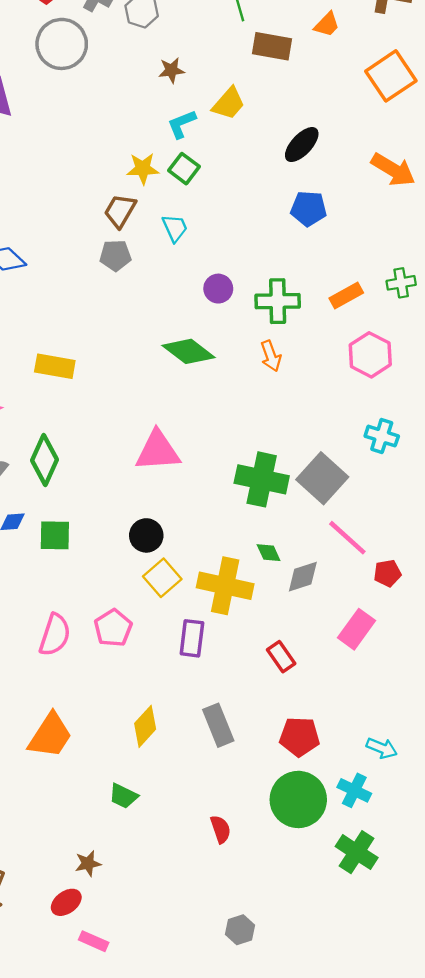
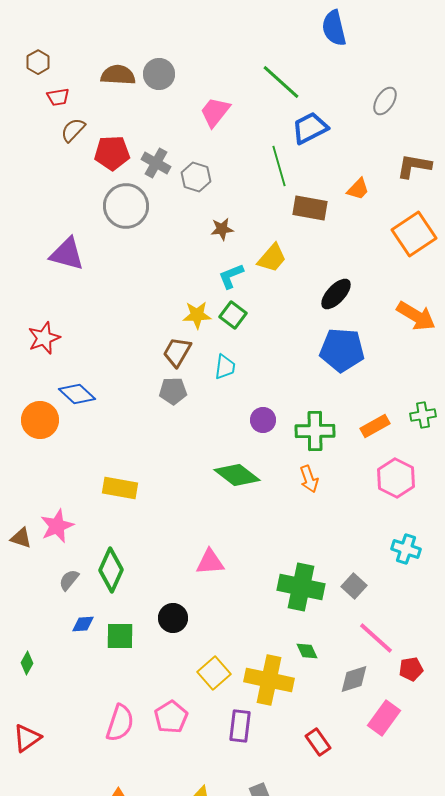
blue pentagon: (309, 209) -> (342, 350), size x1.4
cyan trapezoid: (175, 228) -> (225, 367), turned 32
pink triangle: (158, 451) -> (210, 562), size x0.7
gray square: (322, 478) -> (354, 586), size x0.6
black circle: (146, 535) -> (173, 618), moved
gray diamond: (303, 577) -> (354, 679), moved

